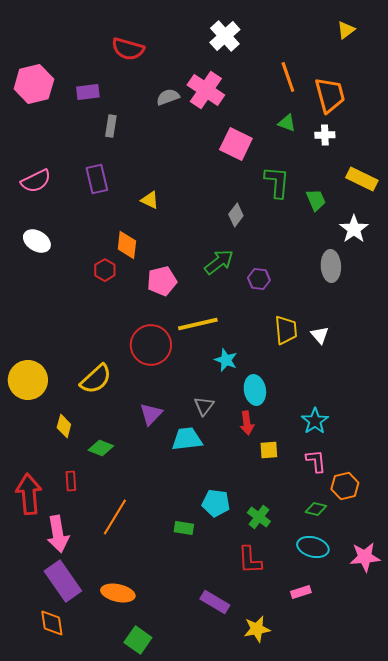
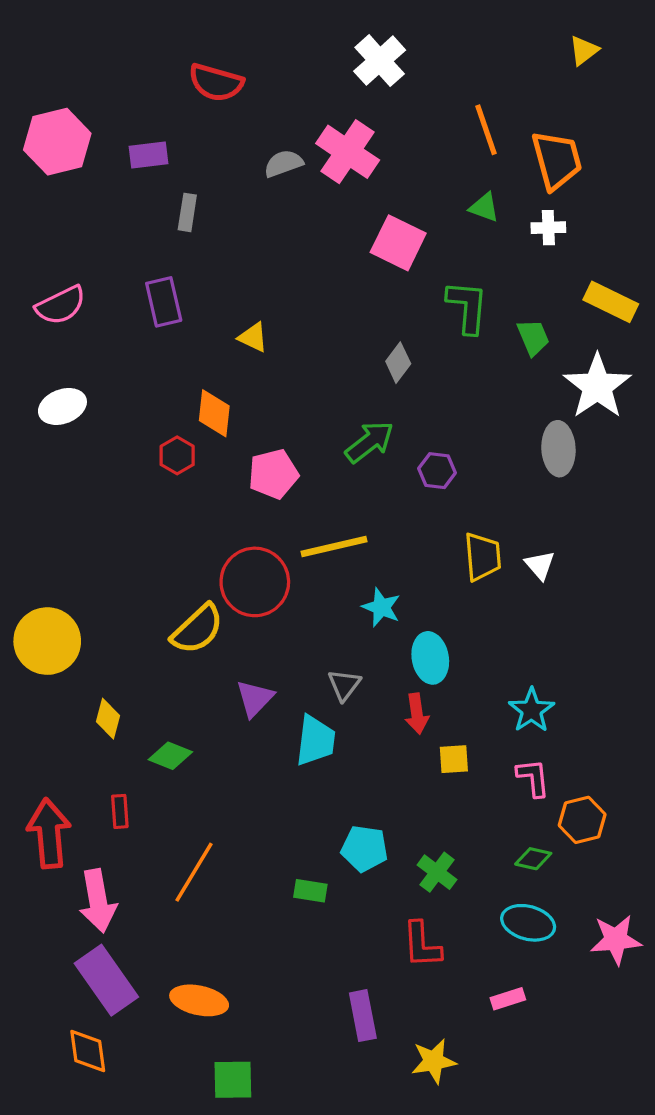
white star: (354, 229) -> (597, 386), size x1.4
white ellipse: (37, 241) -> (62, 406), turned -52
yellow semicircle: (96, 379) -> (197, 629), moved
cyan trapezoid: (187, 439) -> (316, 741), turned 104
purple rectangle: (215, 602) -> (363, 1016), turned 48
green square: (138, 640) -> (233, 1080), turned -36

